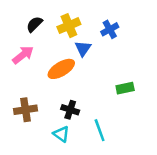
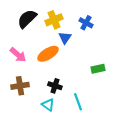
black semicircle: (34, 24) -> (27, 19), size x1.5
blue cross: (110, 29) -> (86, 23), turned -32
pink arrow: (23, 55) -> (18, 55), moved, turned 78

